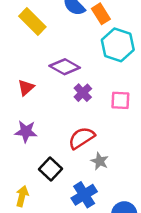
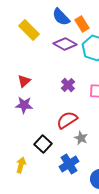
purple diamond: (65, 67) -> (65, 44), moved
purple star: (26, 131) -> (24, 105), moved

